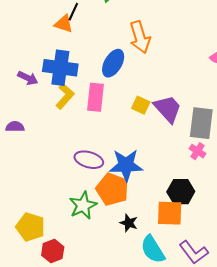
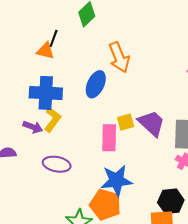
purple arrow: (28, 78) -> (33, 127), moved
pink rectangle: (95, 97) -> (109, 138), moved
yellow square: (141, 105) -> (126, 122), turned -36
purple ellipse: (89, 160) -> (57, 164), moved

